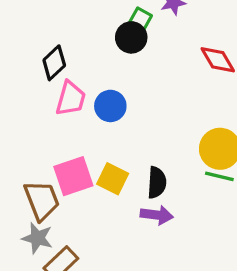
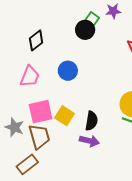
pink trapezoid: (71, 99) -> (30, 76), moved
brown trapezoid: (42, 200) -> (39, 136), moved
gray star: (37, 238) -> (14, 127), moved

